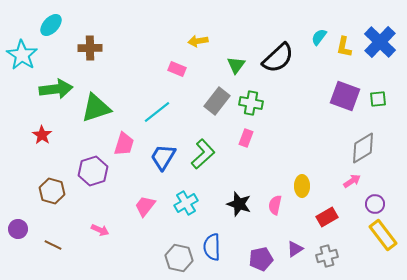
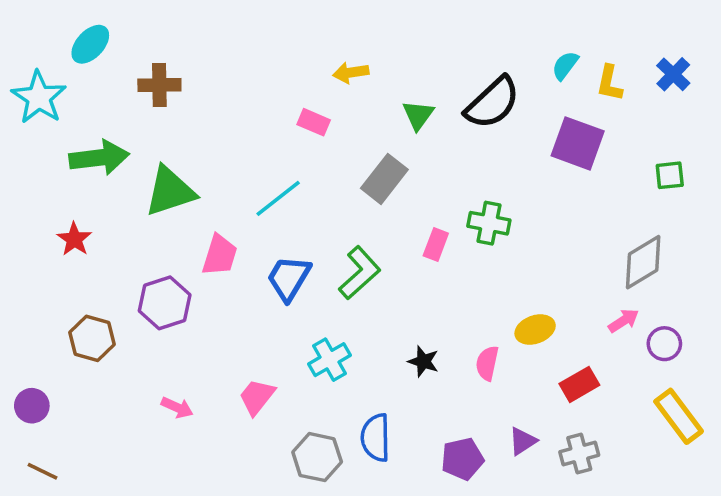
blue cross: (380, 42) -> (673, 74), size x0.6
purple square: (345, 96) -> (578, 143), moved
green cross: (251, 103) -> (489, 223), moved
yellow ellipse: (302, 186) -> (535, 330), turned 70
black star: (239, 204) -> (423, 361), size x0.7
purple circle: (375, 204) -> (664, 344), moved
pink trapezoid: (145, 206) -> (257, 397), moved
brown line: (53, 245) -> (42, 471), moved

